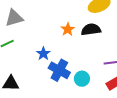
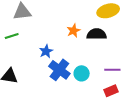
cyan circle: (82, 79) -> (82, 73), moved

